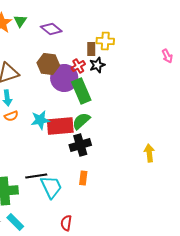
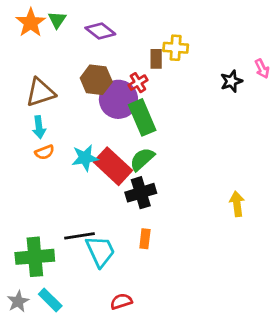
black star: (97, 65) -> (231, 81), moved
red rectangle: (60, 126) -> (113, 166), turned 48
red semicircle: (66, 223) -> (121, 301), turned 63

